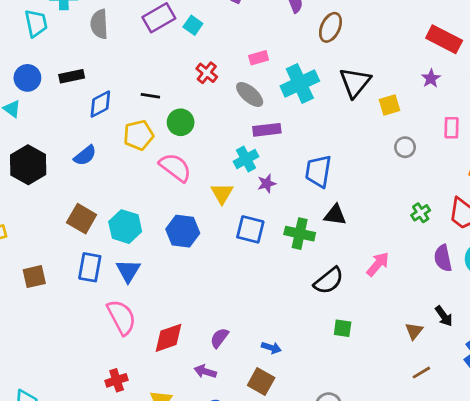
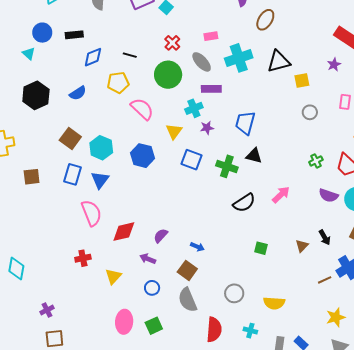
black triangle: (355, 82) -> (279, 62), turned 30
green circle: (181, 122) -> (168, 75), moved, size x1.4
purple semicircle: (443, 258) -> (328, 195), turned -66
green square: (343, 328) -> (261, 248), moved
brown line: (421, 373) -> (325, 280), moved

